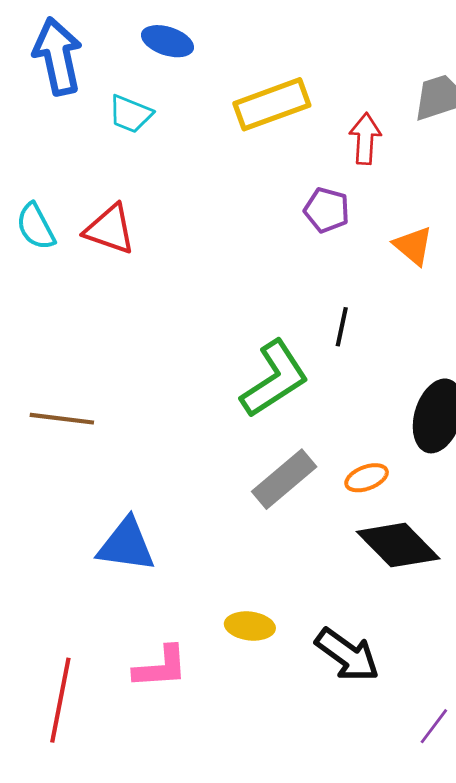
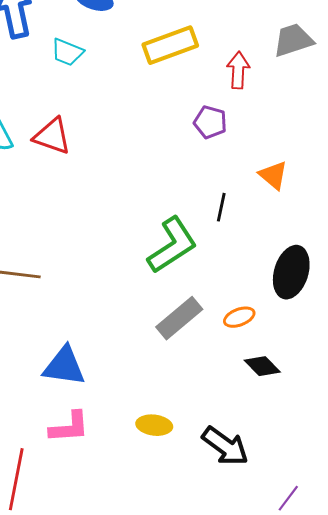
orange triangle: (413, 246) -> (273, 175), moved
black diamond: (398, 545) -> (262, 366), size x0.6
pink L-shape: (161, 667) -> (69, 427), moved

